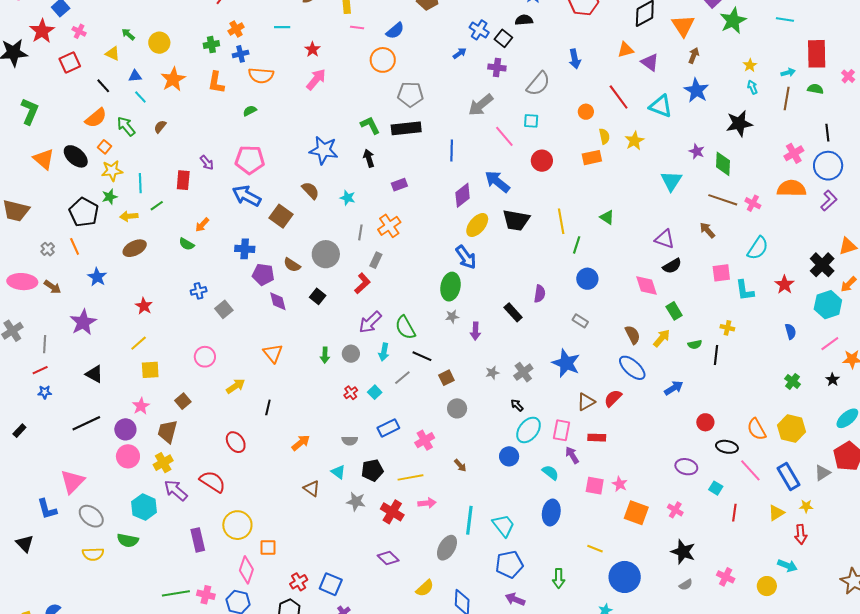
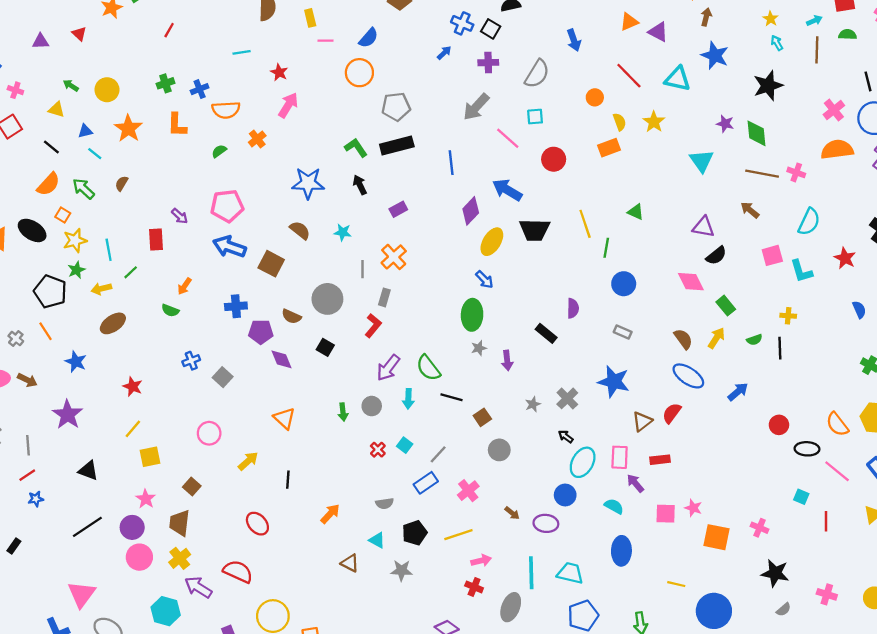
orange cross: (236, 29) -> (257, 139), moved
blue arrow: (466, 257) -> (484, 280), size x0.7
gray line: (402, 378) -> (438, 454), moved
purple ellipse: (686, 467) -> (546, 523), moved
red cross: (392, 512) -> (474, 587), moved, size x0.7
cyan trapezoid: (504, 526) -> (570, 573), turned -30

